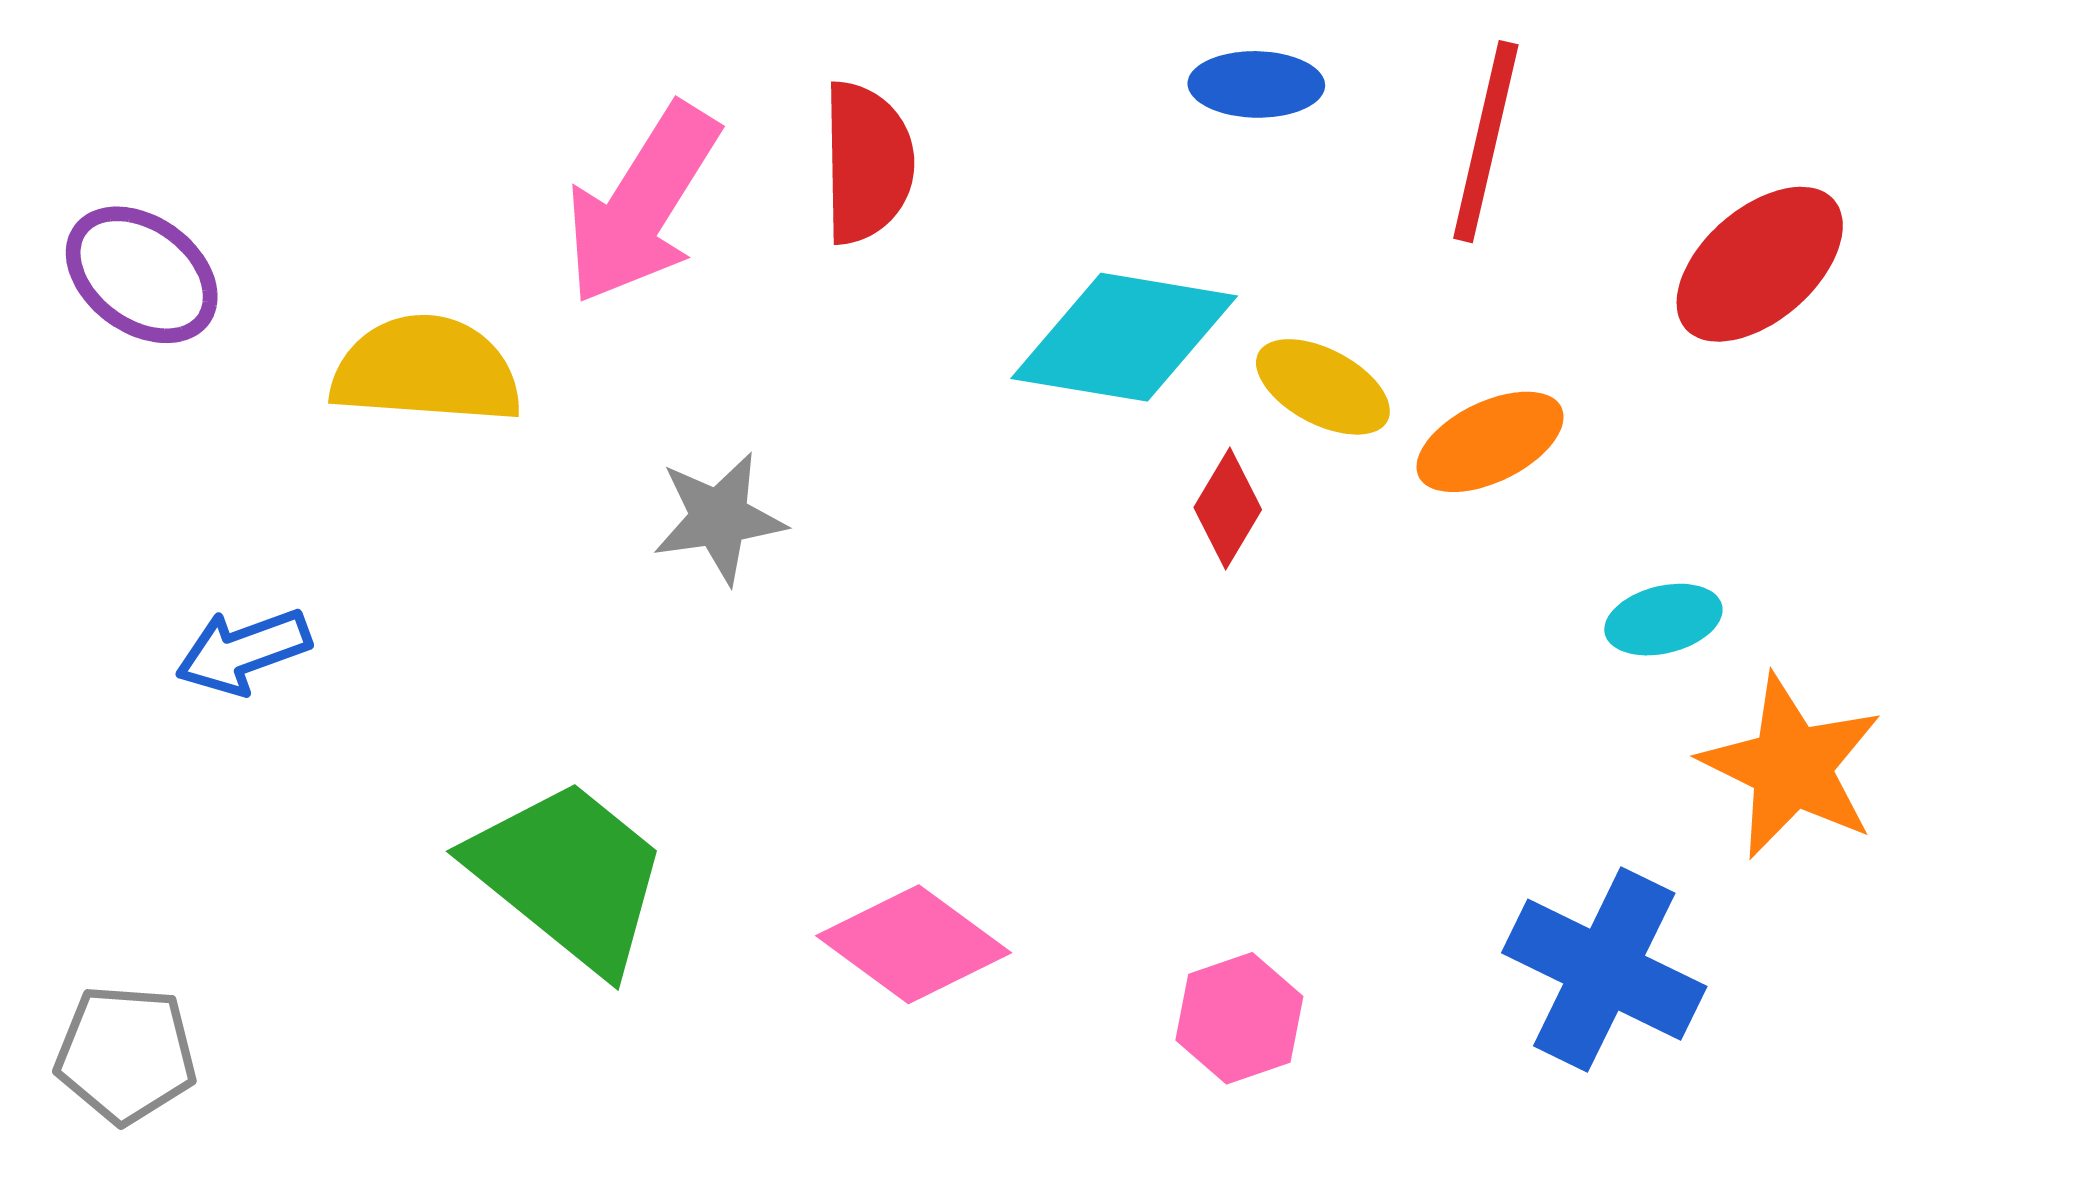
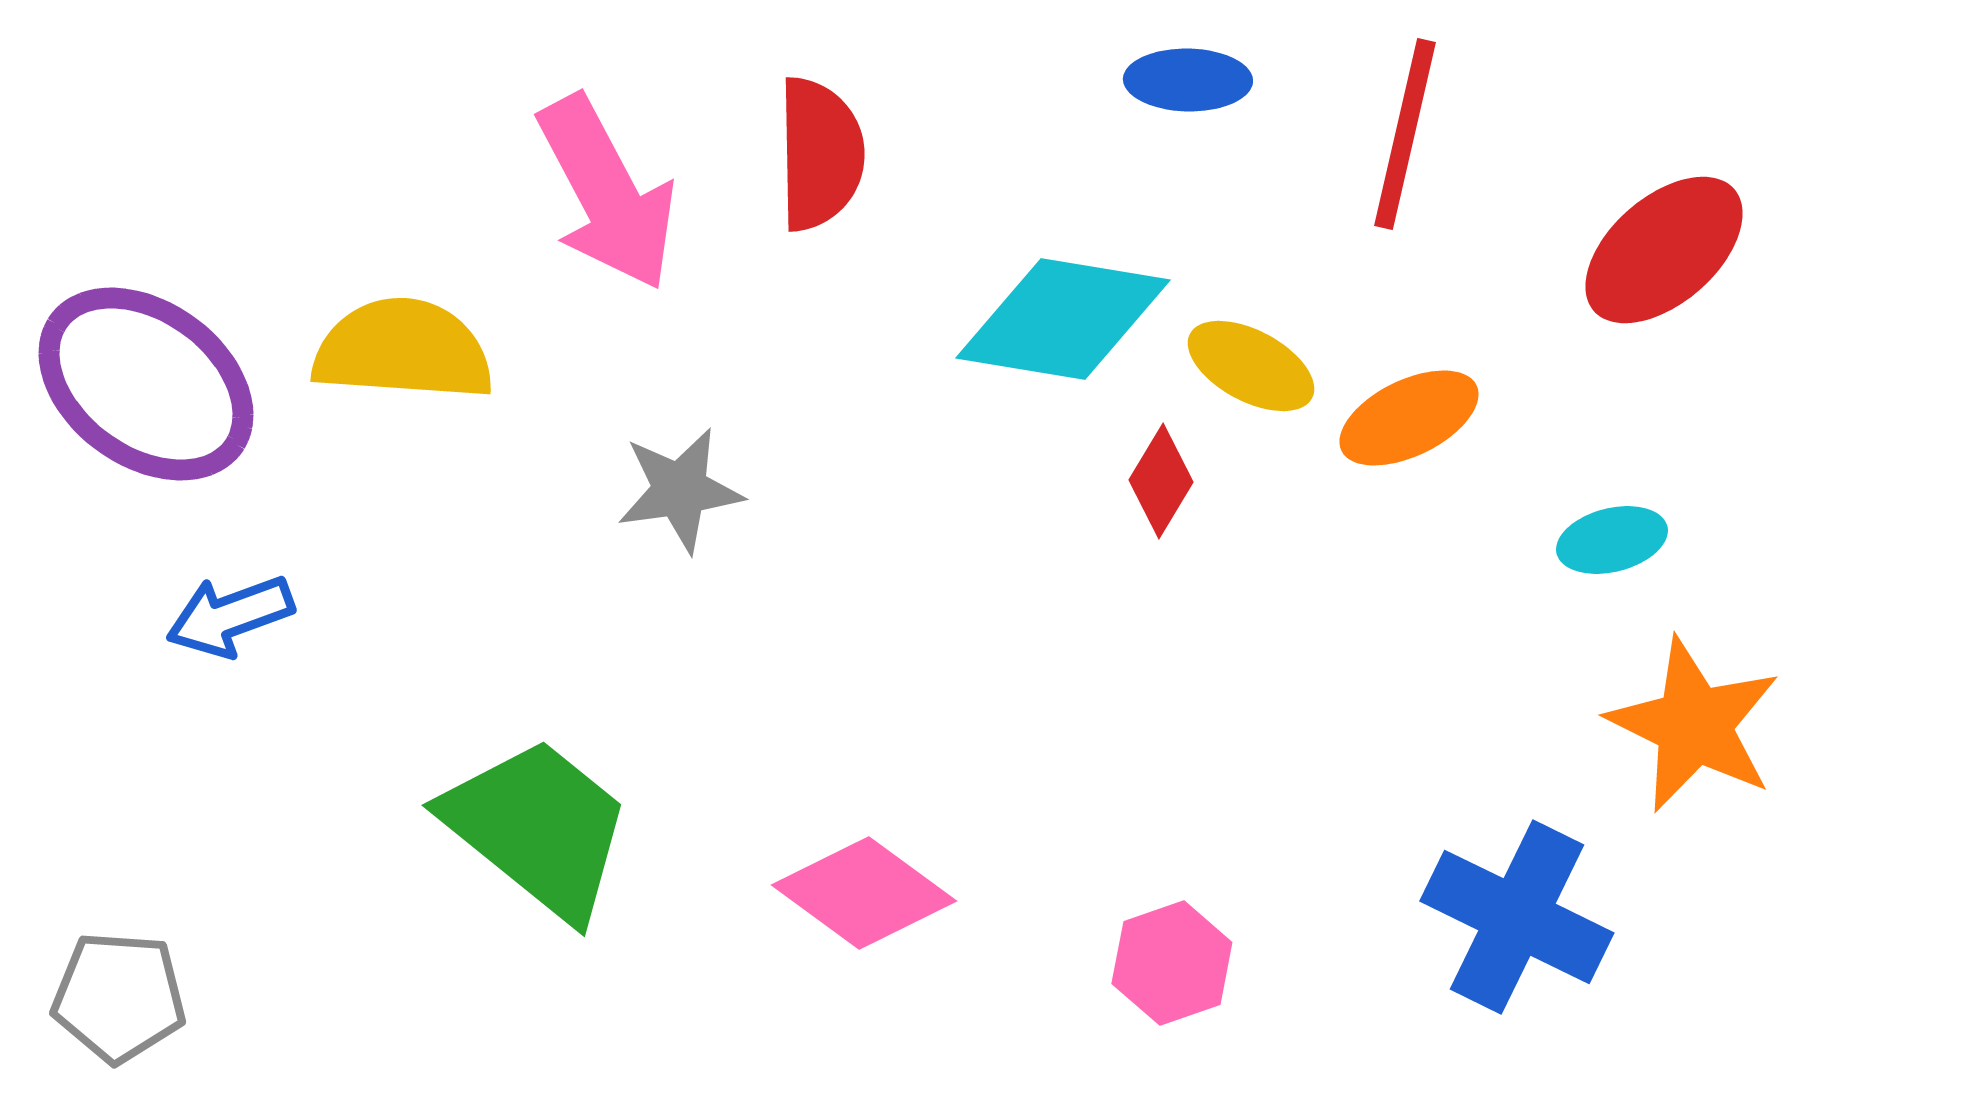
pink arrow: (642, 204) -> (607, 193), turned -60
purple ellipse: (142, 275) -> (146, 384), moved, size x1.5
cyan ellipse: (1663, 620) -> (1612, 540), moved

